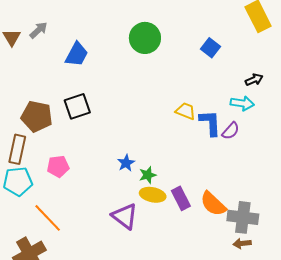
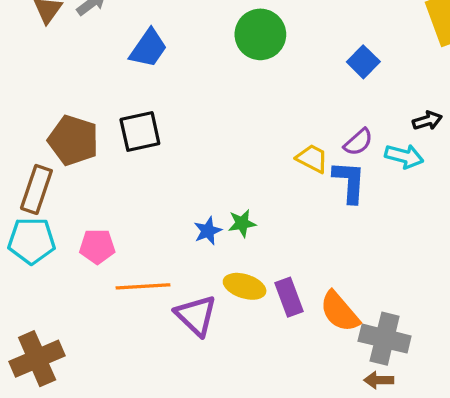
purple semicircle: (231, 131) -> (358, 142), moved
pink pentagon: (58, 166) -> (97, 246), moved
green star: (148, 175) -> (242, 223), moved
orange line: (48, 218) -> (143, 286), moved, turned -56

